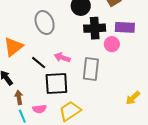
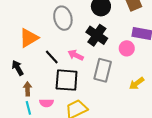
black cross: (95, 28) -> (97, 35), moved, turned 30
yellow arrow: (133, 98) -> (137, 83), moved

